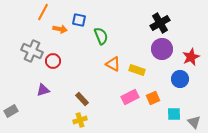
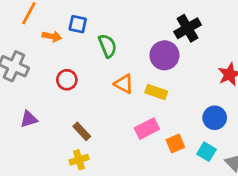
purple circle: (162, 49) -> (164, 55), moved
red circle: (53, 61) -> (67, 80), moved
blue circle: (180, 79) -> (215, 118), moved
orange square: (153, 98) -> (175, 144), moved
cyan square: (174, 114) -> (207, 152), turned 32

